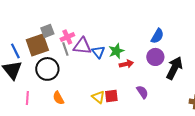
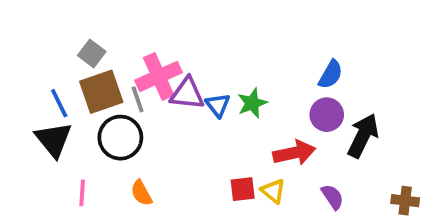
gray square: (47, 31) -> (92, 53), moved, turned -32
pink cross: (67, 37) -> (159, 76), size x1.6
gray line: (65, 49) -> (138, 99), moved
red arrow: (126, 64) -> (294, 153), moved, size x1.5
purple semicircle: (142, 92) -> (332, 197), moved
yellow triangle: (98, 97) -> (273, 191), moved

